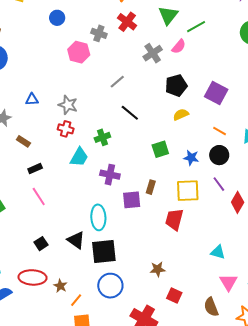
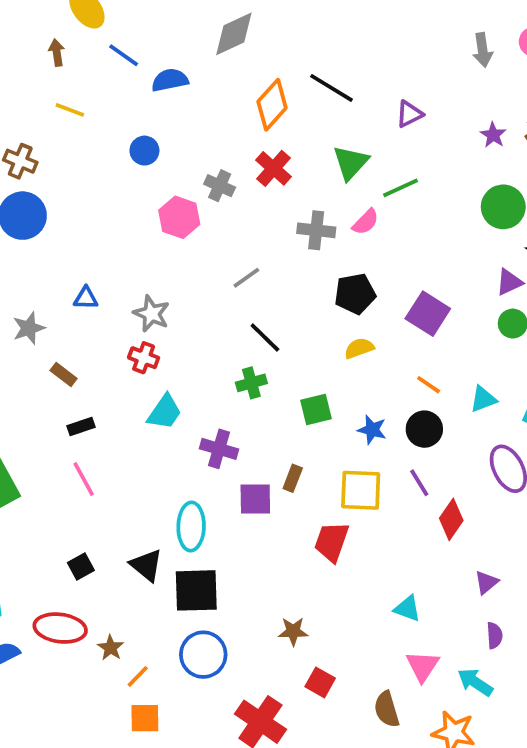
gray cross: (153, 53) -> (316, 230), turned 36
green cross: (102, 137) -> (251, 383), moved

